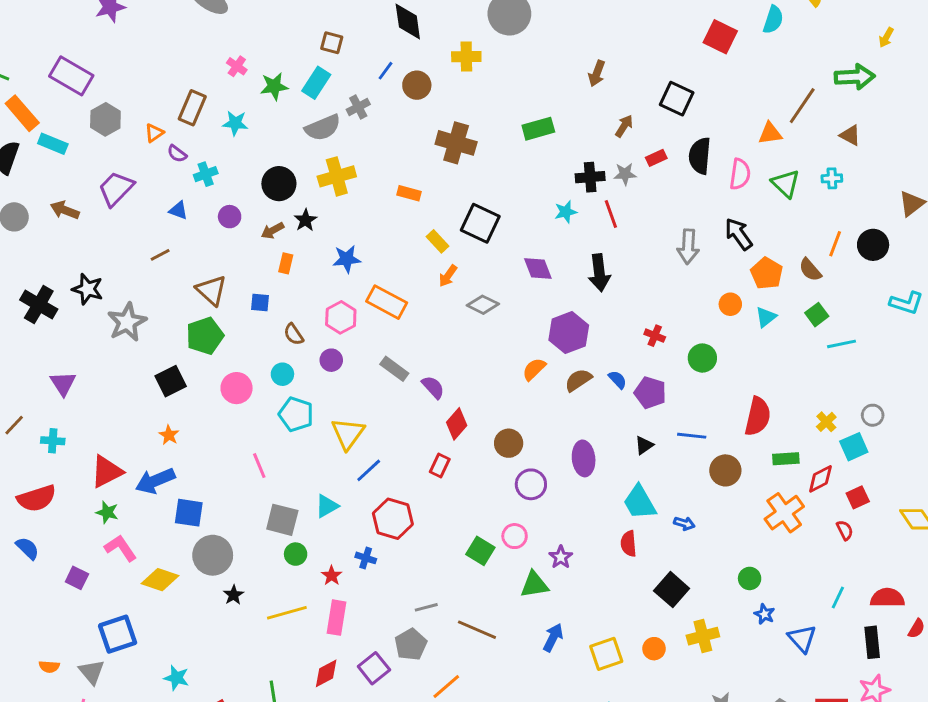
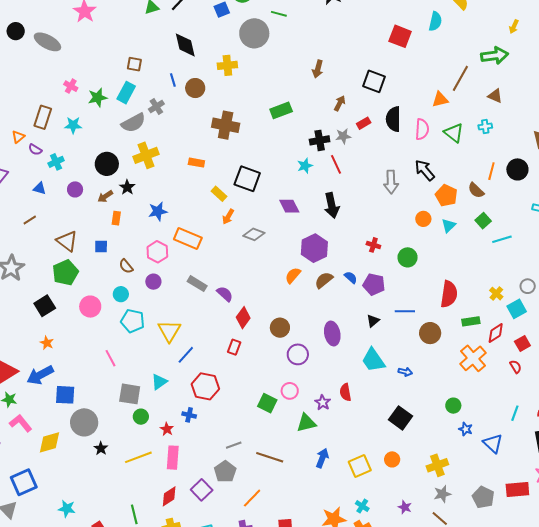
blue line: (386, 71) -> (173, 80), turned -48
red semicircle: (628, 544) -> (345, 392), moved
yellow diamond: (160, 580) -> (50, 442), turned -30
yellow cross: (703, 636) -> (437, 465), moved

